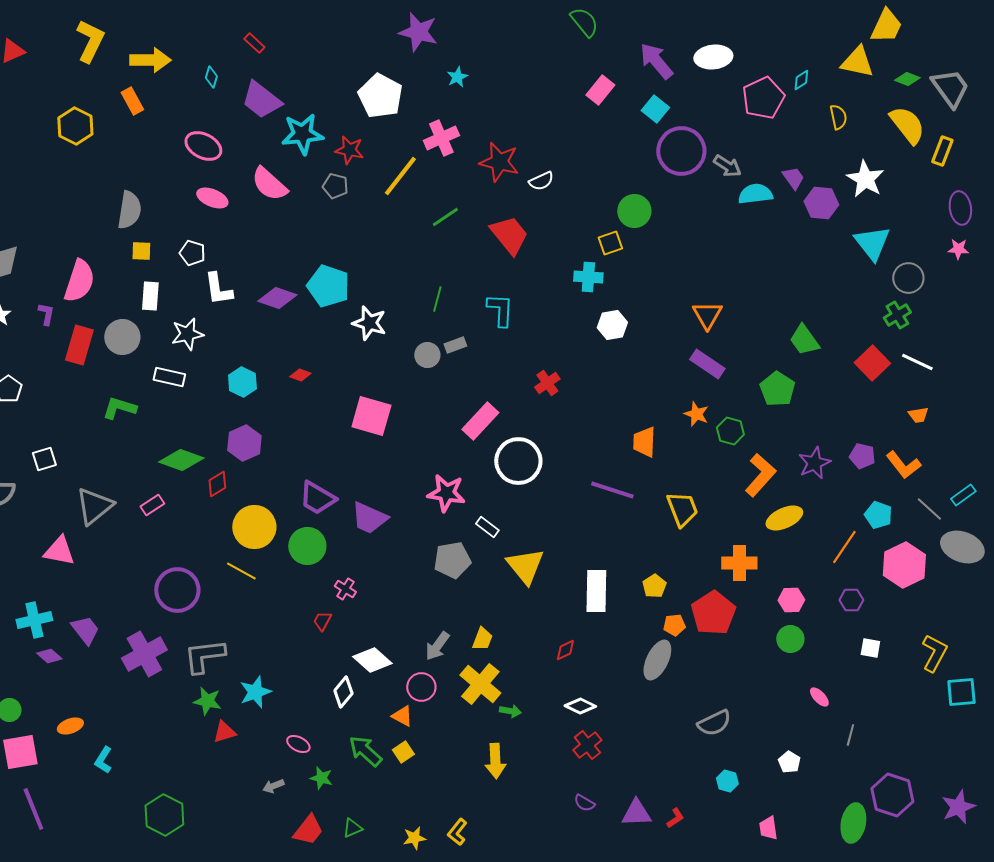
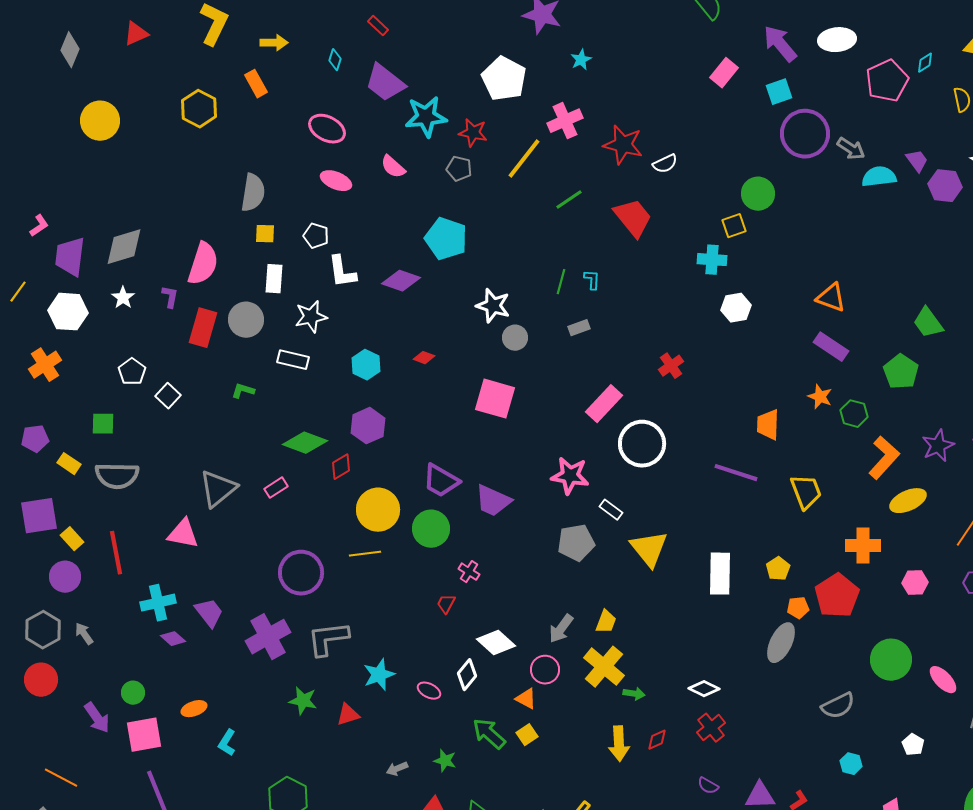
yellow arrow: (150, 60) -> (274, 43), size x0.7
cyan square: (655, 109) -> (779, 92), turned 32
pink semicircle: (269, 184) -> (393, 167), size x0.7
cyan pentagon: (328, 286) -> (446, 239), moved
cyan L-shape: (500, 310) -> (592, 280), moved, size x0.6
orange triangle: (707, 315) -> (831, 298), turned -40
gray circle: (427, 355) -> (515, 338), moved
green L-shape: (119, 408) -> (243, 391), size x0.7
white square: (44, 459) -> (168, 396), moved, turned -30
yellow line: (241, 571) -> (365, 554), turned -36
green circle: (790, 639) -> (891, 660), moved, size x1.5
red diamond: (565, 650) -> (657, 740), moved
pink ellipse: (819, 697) -> (943, 680), size x1.4
green star: (207, 701) -> (303, 701), moved
pink ellipse: (298, 744) -> (429, 691), moved

